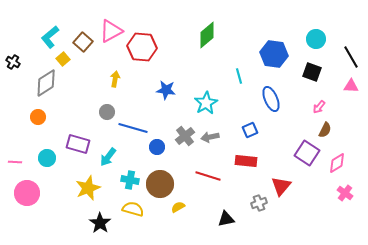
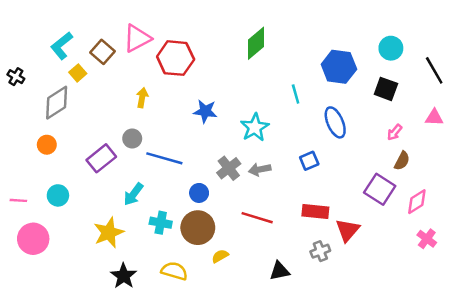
pink triangle: (351, 86) -> (434, 117), moved
purple rectangle: (78, 144) -> (101, 158), moved, turned -55
blue circle: (157, 147) -> (199, 193), moved
red rectangle: (246, 161) -> (315, 212), moved
yellow semicircle: (133, 209) -> (174, 271), moved

